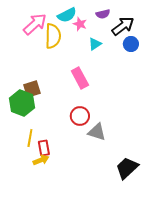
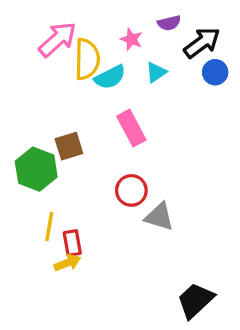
cyan semicircle: (67, 15) -> (110, 77), moved
brown square: (32, 89) -> (69, 146), moved
black trapezoid: (127, 168) -> (195, 300), moved

